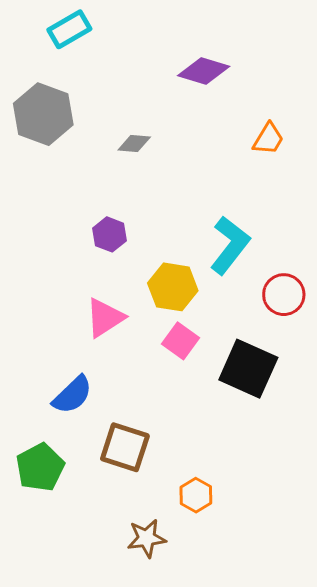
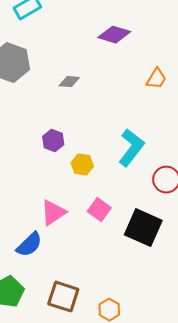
yellow hexagon: (173, 287) -> (82, 165), moved, size x0.7
pink triangle: (105, 318) -> (53, 213), moved
brown square: (125, 447) -> (63, 297), moved

